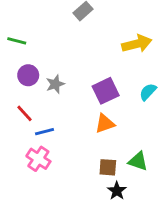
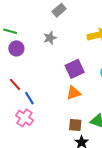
purple circle: (28, 75) -> (16, 48), moved
gray star: (55, 84) -> (50, 38), moved
blue line: (45, 132) -> (29, 98), turned 72

